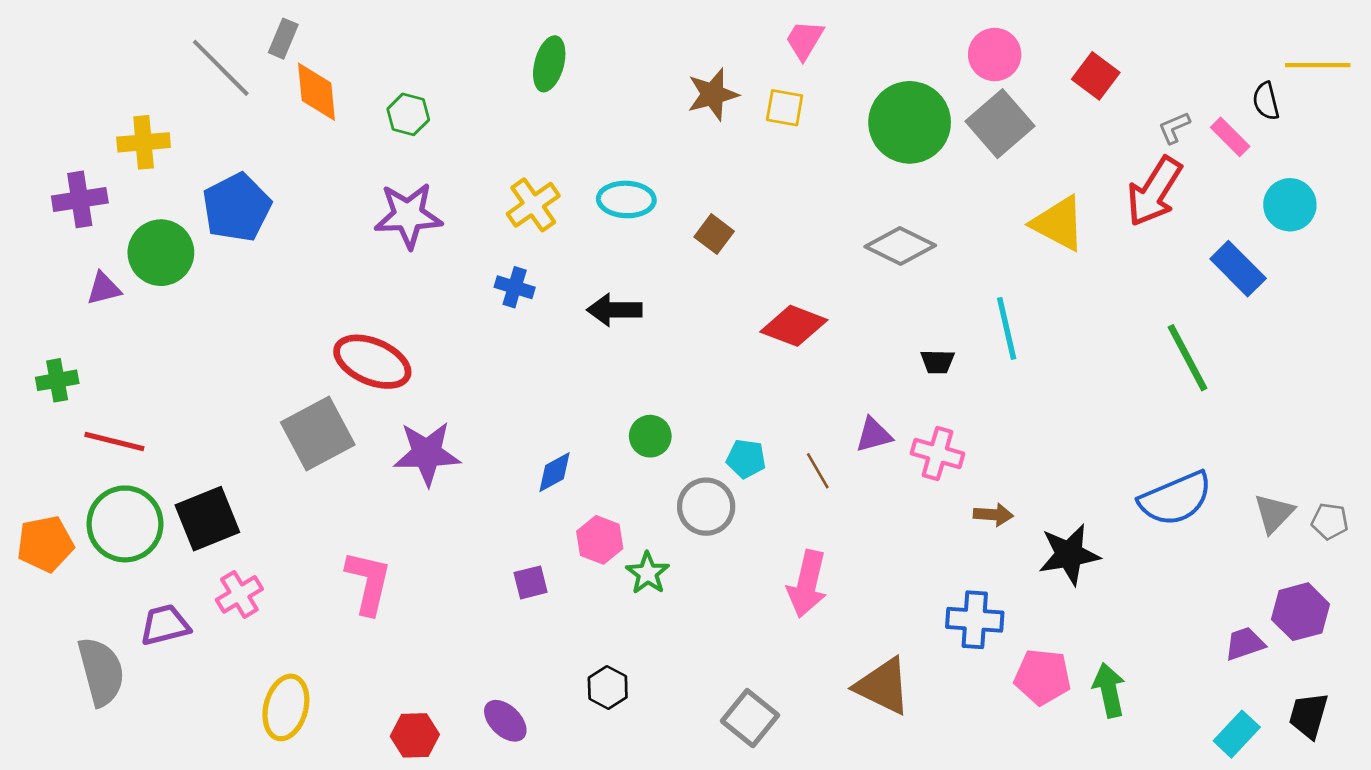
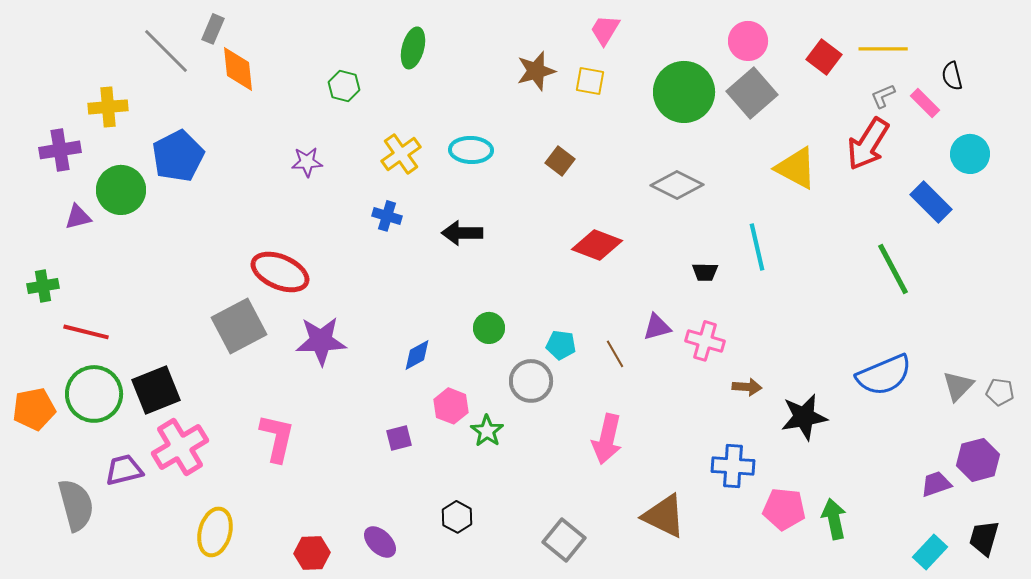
yellow line: (1318, 65) -> (883, 49), moved
green hexagon: (408, 114) -> (344, 86), moved
purple star: (408, 215) -> (307, 162), size x0.6
brown square: (714, 234) -> (560, 161), moved
pink cross: (239, 594) -> (180, 447), size x1.6

